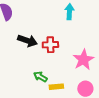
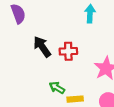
black arrow: (27, 41) -> (42, 47), turned -144

